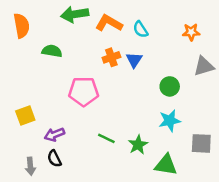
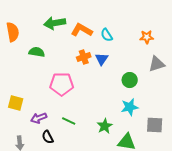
yellow square: (25, 116) -> (16, 103), turned 35
green line: (106, 138) -> (69, 121), moved
black semicircle: (54, 159) -> (48, 137), moved

